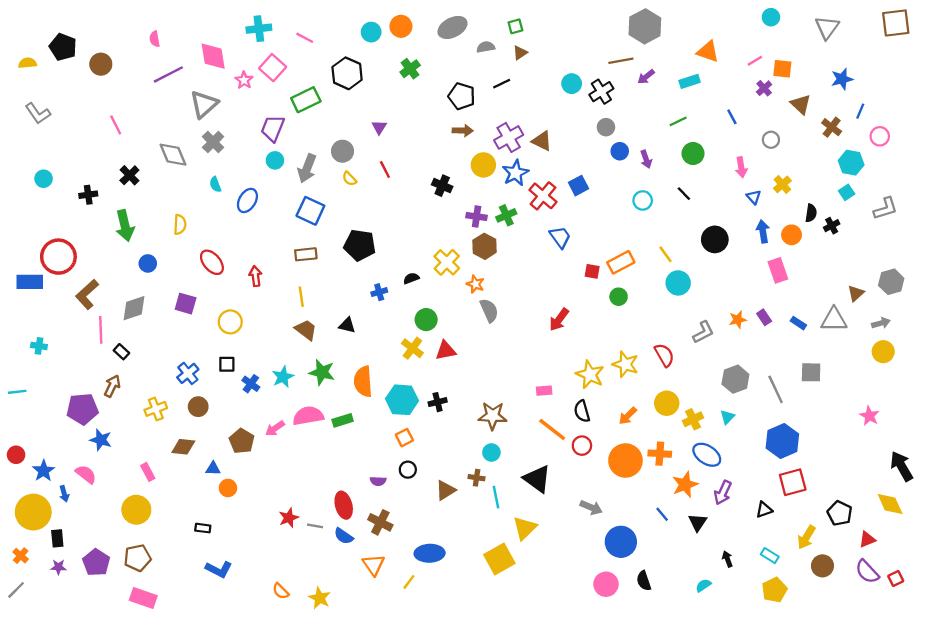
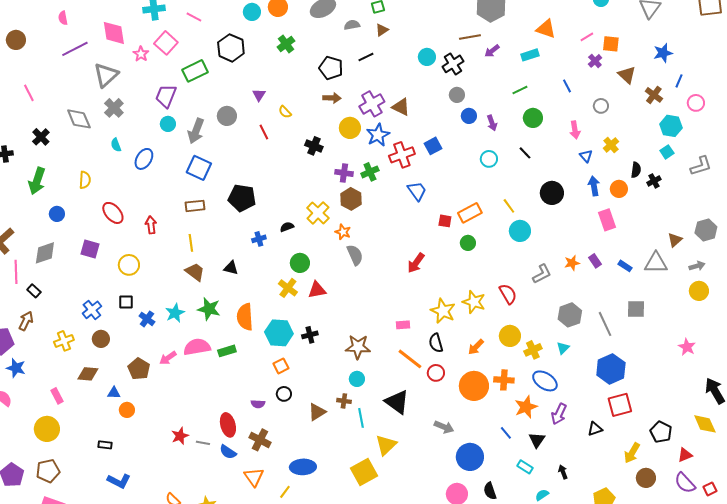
yellow semicircle: (349, 179) -> (285, 112), moved
red cross: (543, 196) -> (402, 155), turned 30
green arrow: (125, 226) -> (37, 181), turned 32
cyan rectangle: (770, 556) -> (525, 467), moved

